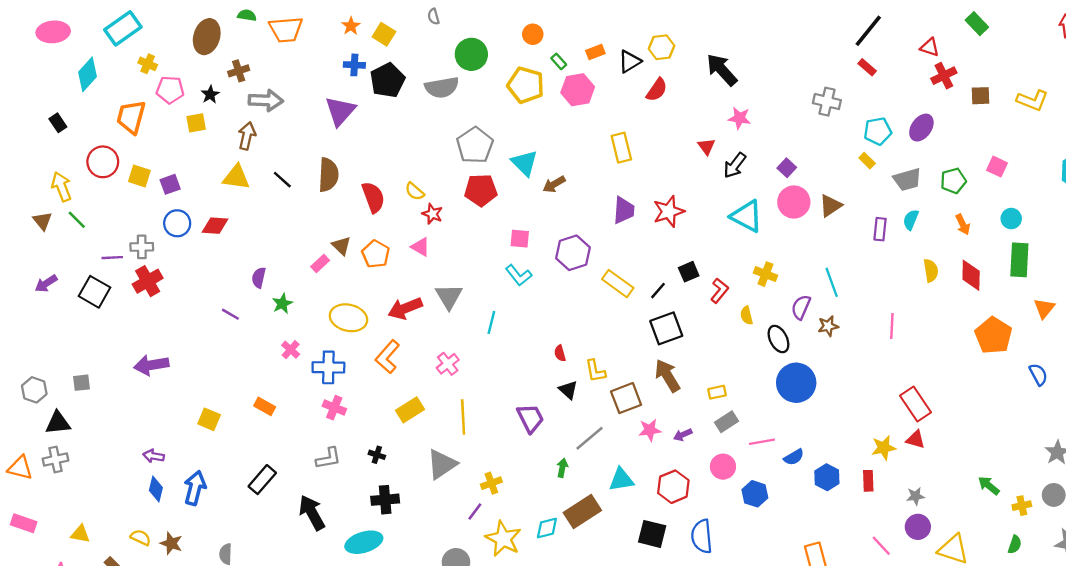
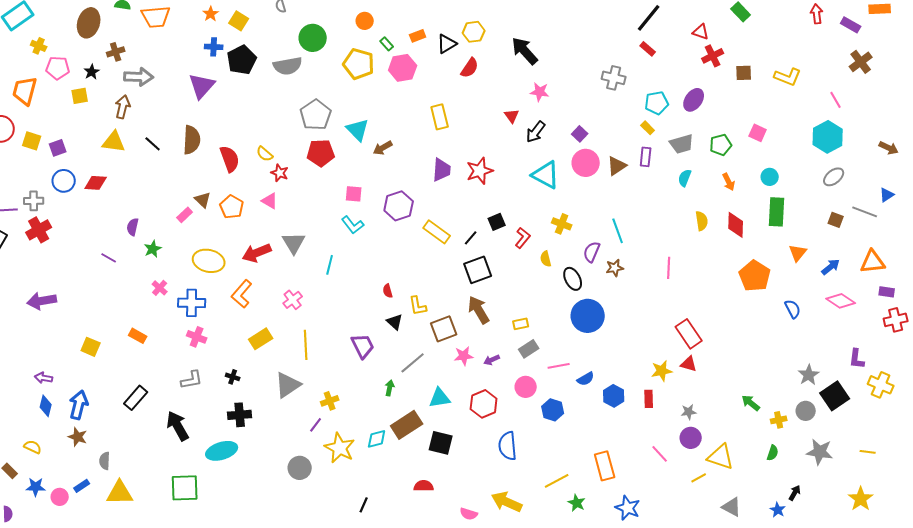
purple rectangle: (880, 229) -> (646, 157), moved
black square: (652, 534) -> (441, 443), moved
brown star: (171, 543) -> (78, 437), moved

